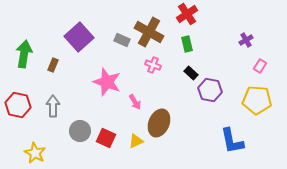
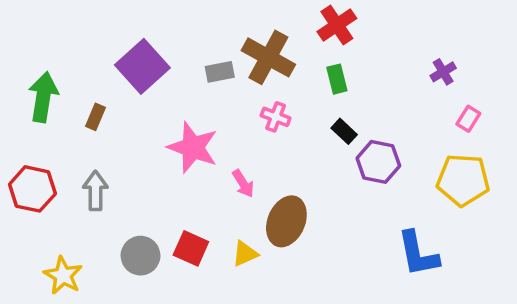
gray rectangle: (122, 40) -> (220, 72), turned -35
gray circle: (80, 131) -> (141, 256), moved

